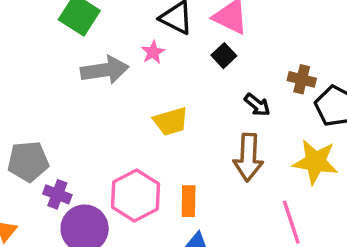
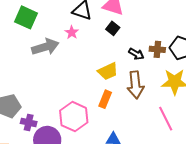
brown cross: (302, 79) -> (157, 49), moved
yellow trapezoid: (171, 121) -> (108, 71), moved
orange rectangle: (189, 201) -> (105, 99), moved, turned 30

